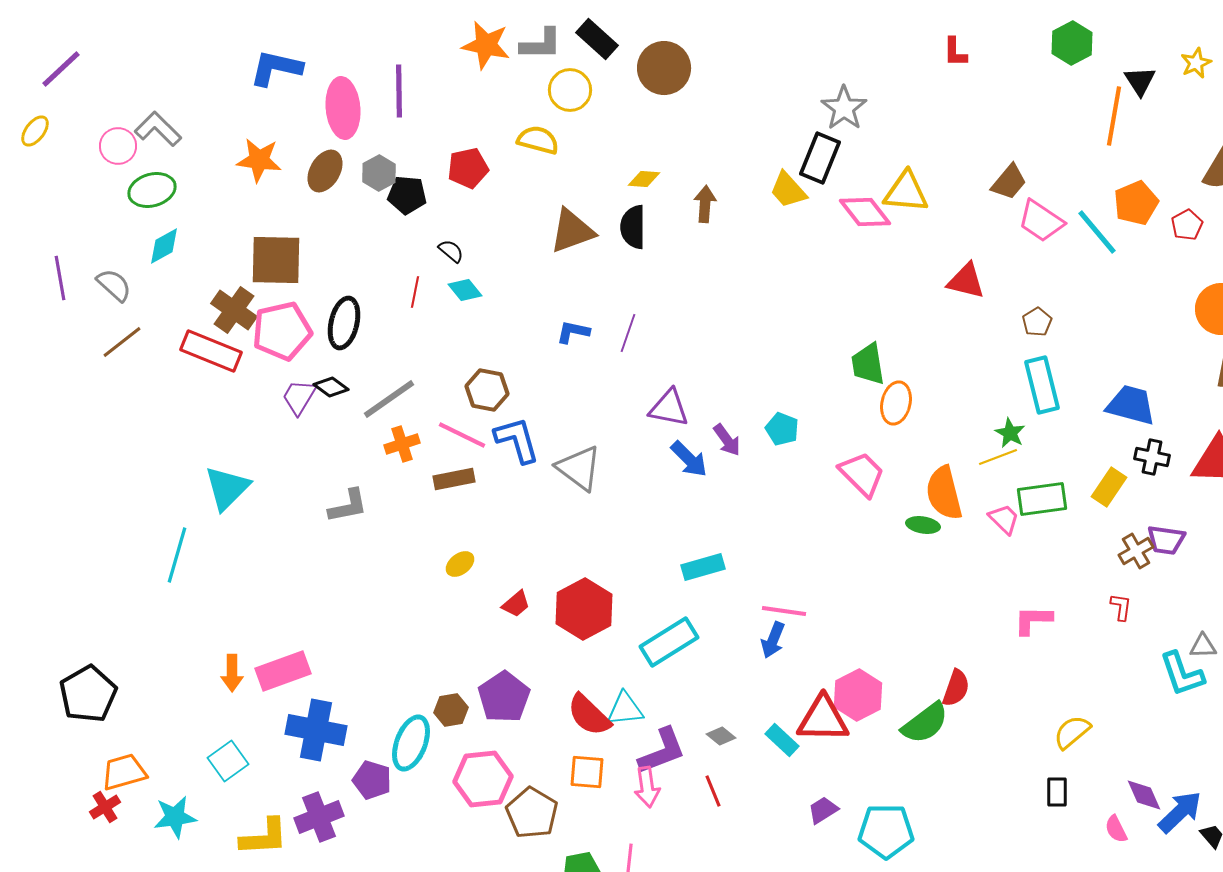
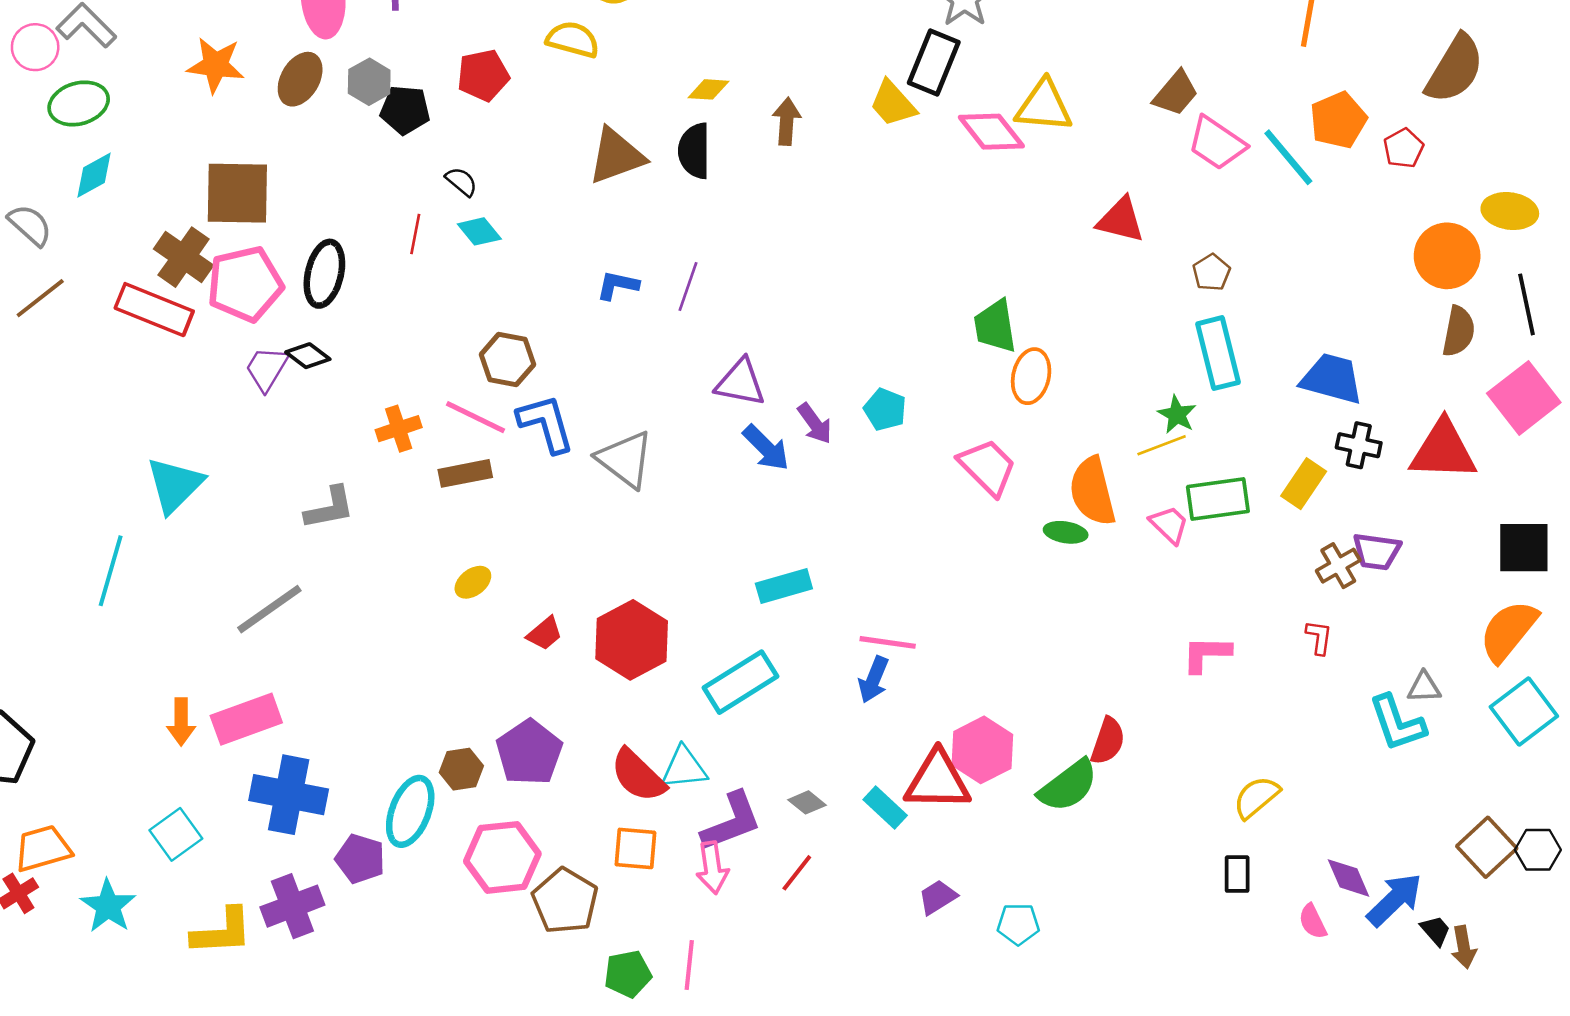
gray line: (389, 399) -> (269, 609), moved
red line: (713, 791) -> (797, 873), turned 60
cyan star: (175, 817) -> (108, 906), turned -30
cyan pentagon: (886, 831) -> (1018, 924), size x0.6

